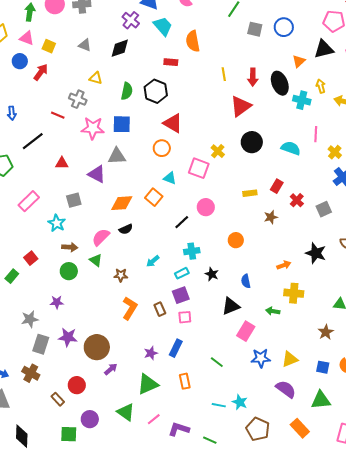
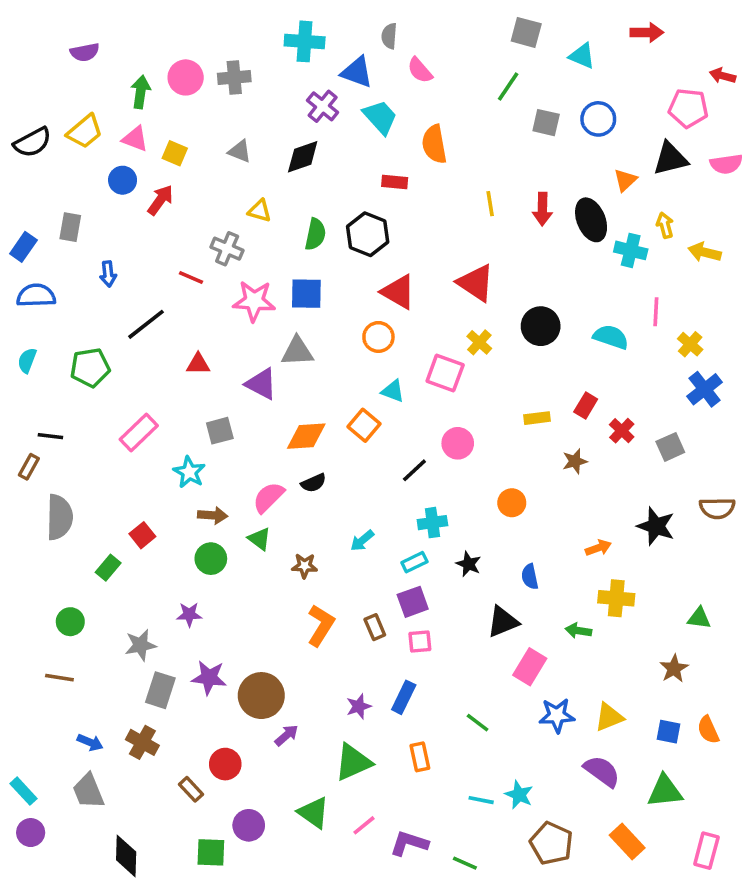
red triangle: (241, 106) -> (476, 283), moved, turned -50

